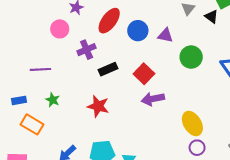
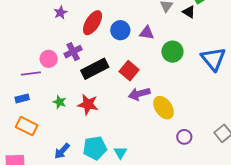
pink circle: (60, 29) -> (49, 59), moved
black rectangle: (108, 69) -> (95, 69), size x1.5
blue rectangle: (19, 100) -> (22, 98), moved
green star: (53, 100) -> (60, 102), moved
yellow ellipse: (192, 123) -> (164, 108), moved

